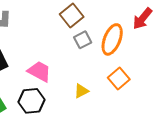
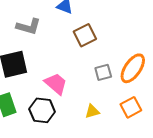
brown square: (72, 16) -> (85, 35), moved
gray square: (83, 40) -> (103, 72), moved

